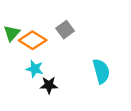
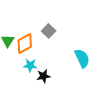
orange diamond: (33, 40) -> (25, 43), turned -50

